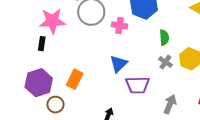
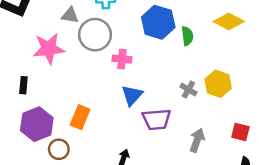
pink cross: (119, 25) -> (122, 59), moved
green semicircle: (164, 38) -> (187, 36), moved
black rectangle: (42, 44) -> (23, 85), moved

